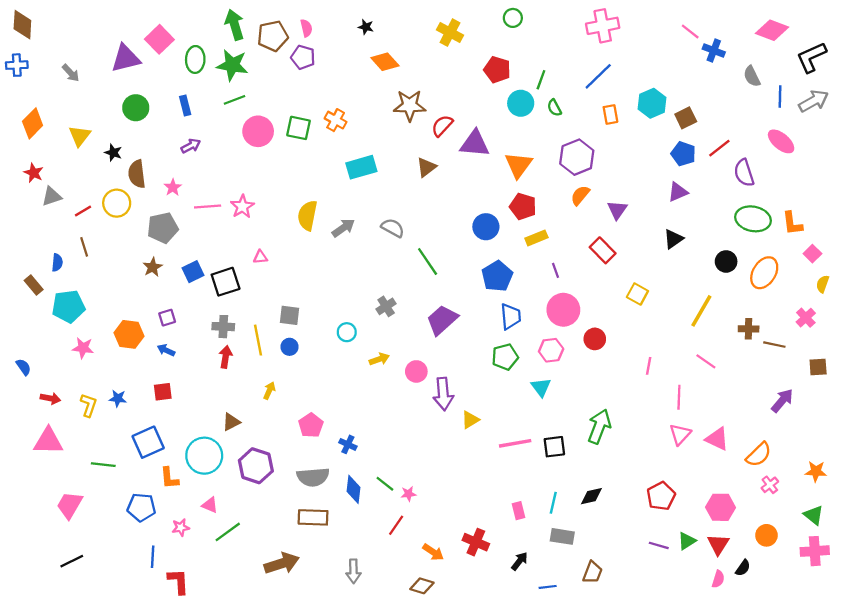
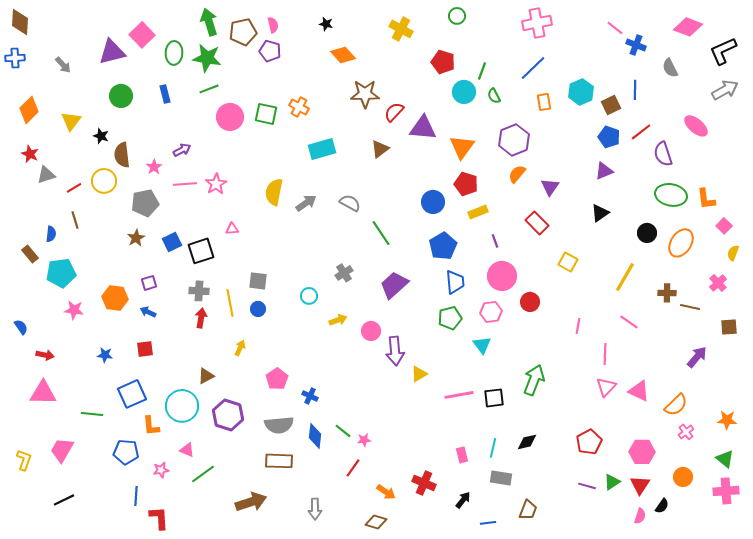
blue line: (780, 97) -> (635, 90), moved
purple arrow: (191, 146) -> (182, 150), moved
yellow L-shape: (89, 405) -> (24, 460), moved

